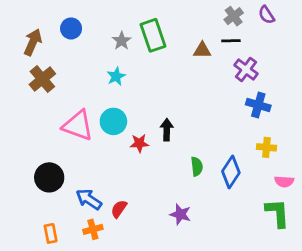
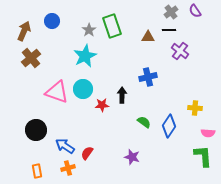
cyan star: (116, 76) -> (85, 56), size x1.6
blue cross: (258, 105) -> (148, 77), moved, turned -30
green semicircle: (197, 166) -> (144, 122), turned -48

